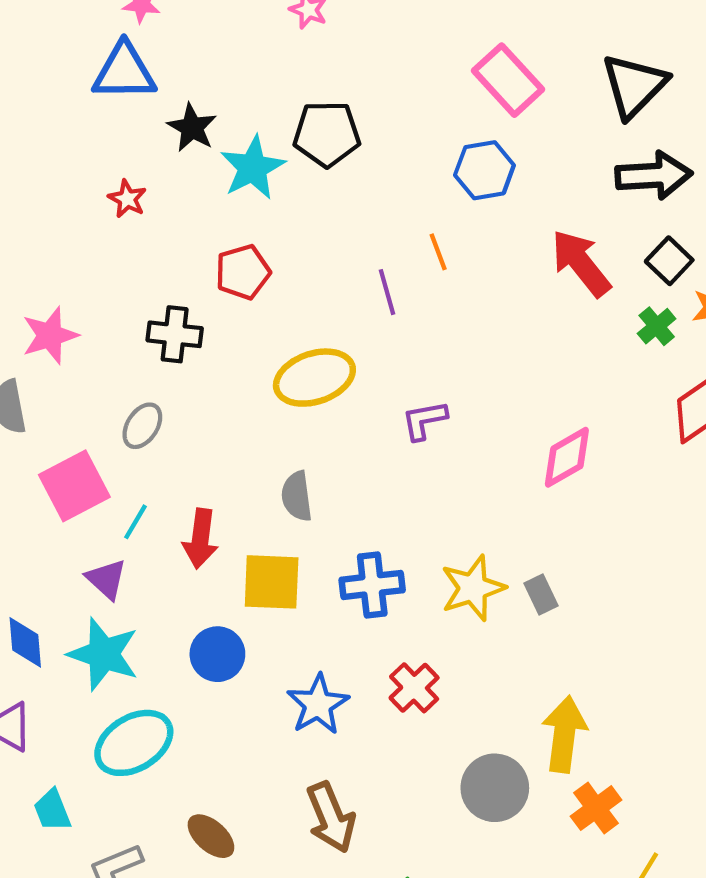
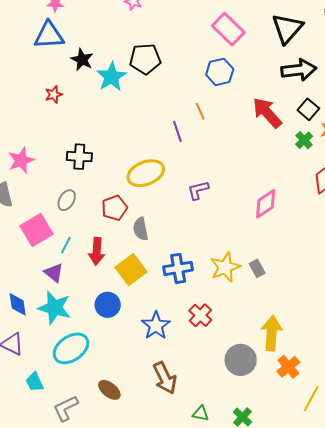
red star: (127, 199) -> (54, 95), turned 30
red pentagon: (243, 272) -> (114, 208), moved
yellow square: (272, 582) -> (131, 270), turned -36

